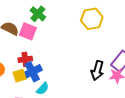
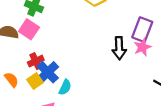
pink square: (28, 31) -> (29, 29), turned 30

